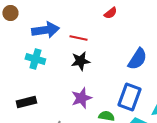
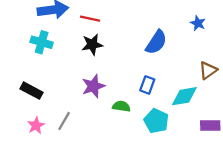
blue rectangle: (129, 97) -> (147, 85), size x0.6
black rectangle: (26, 102) -> (31, 91), turned 42

